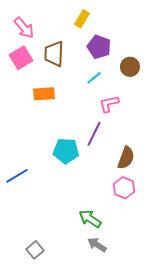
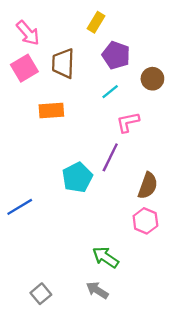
cyan pentagon: (66, 151) -> (77, 177), turned -30
gray arrow: (97, 245) -> (97, 290), moved

